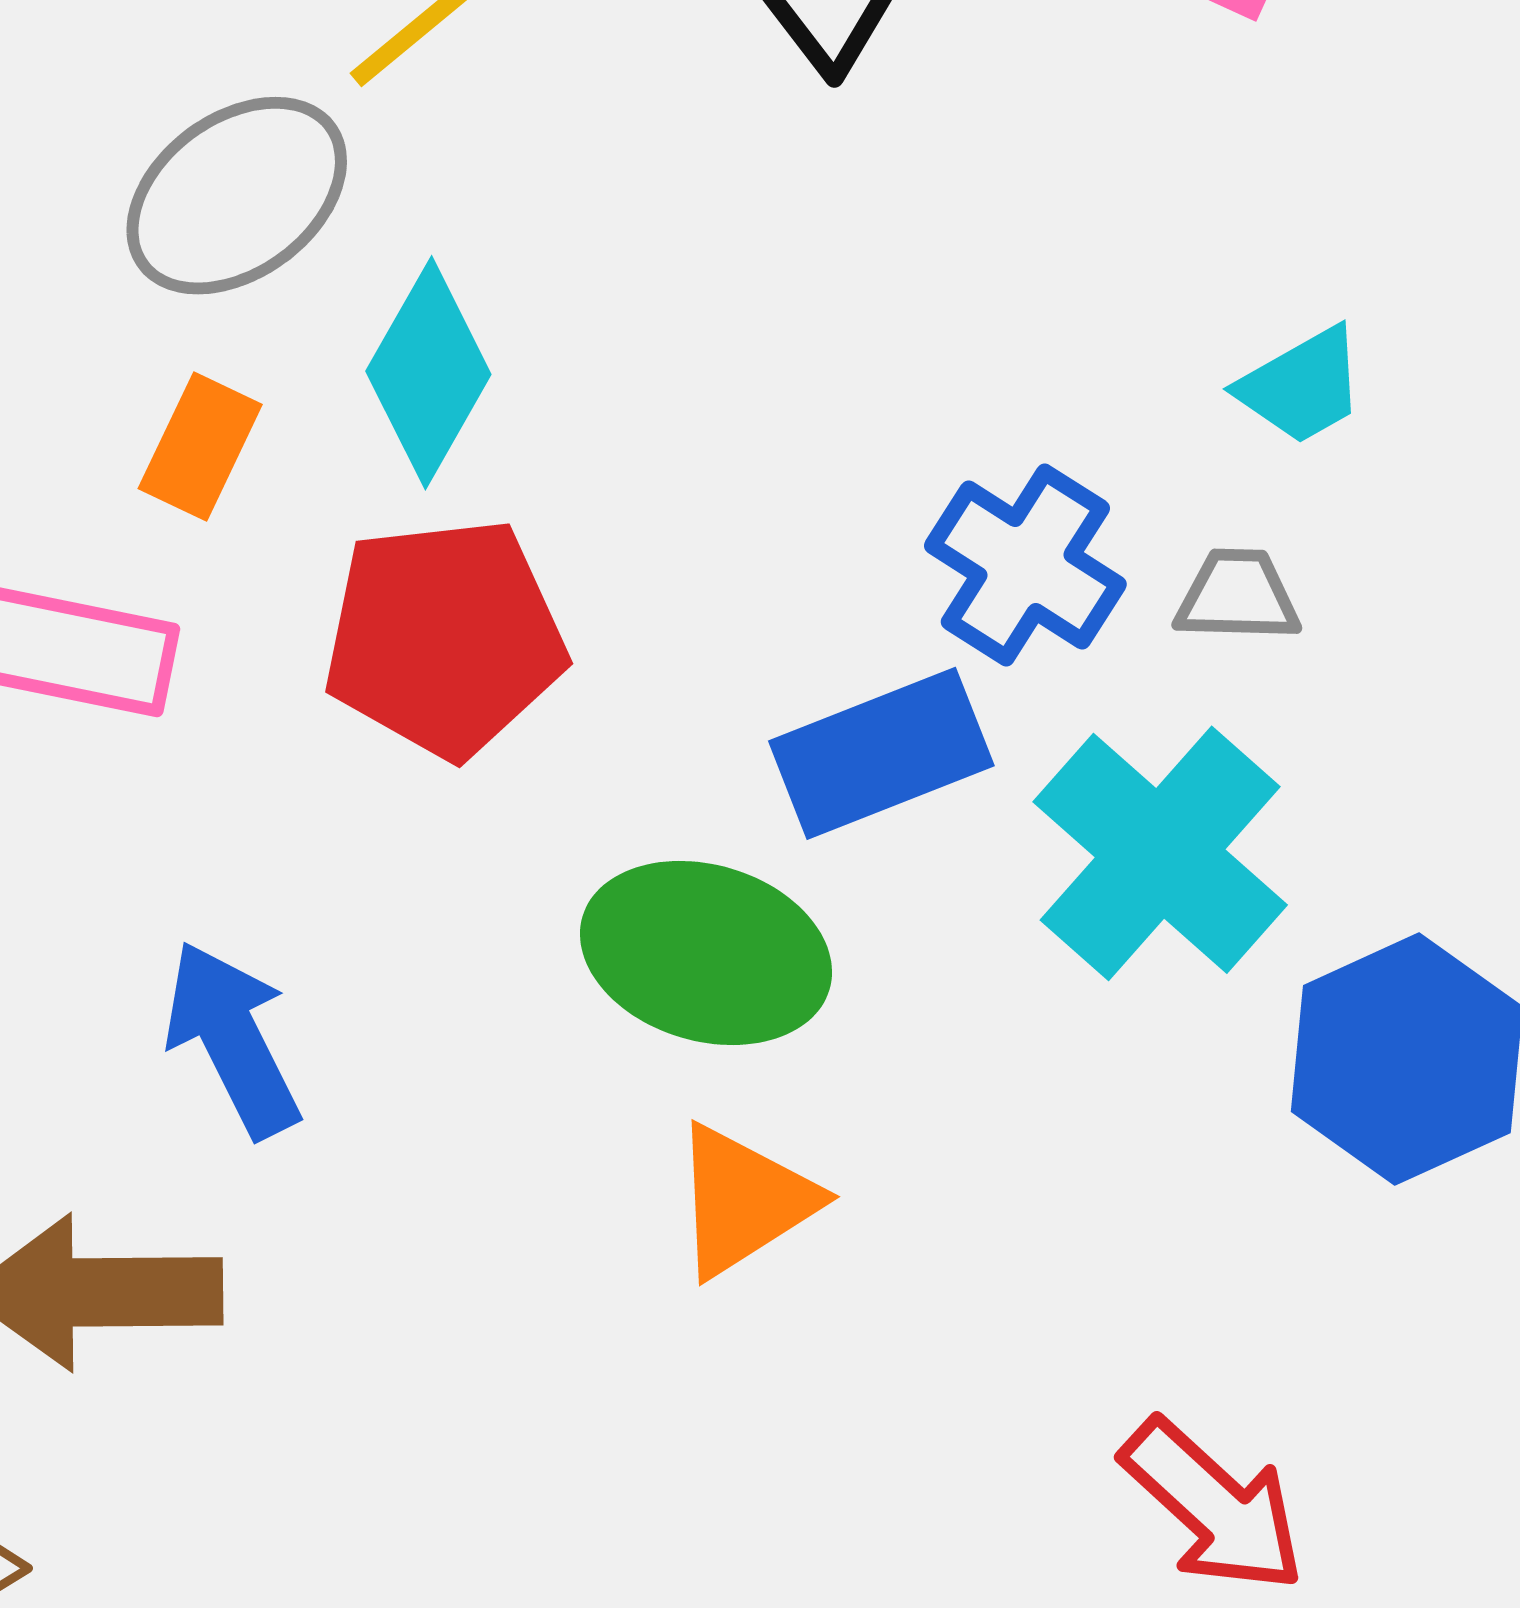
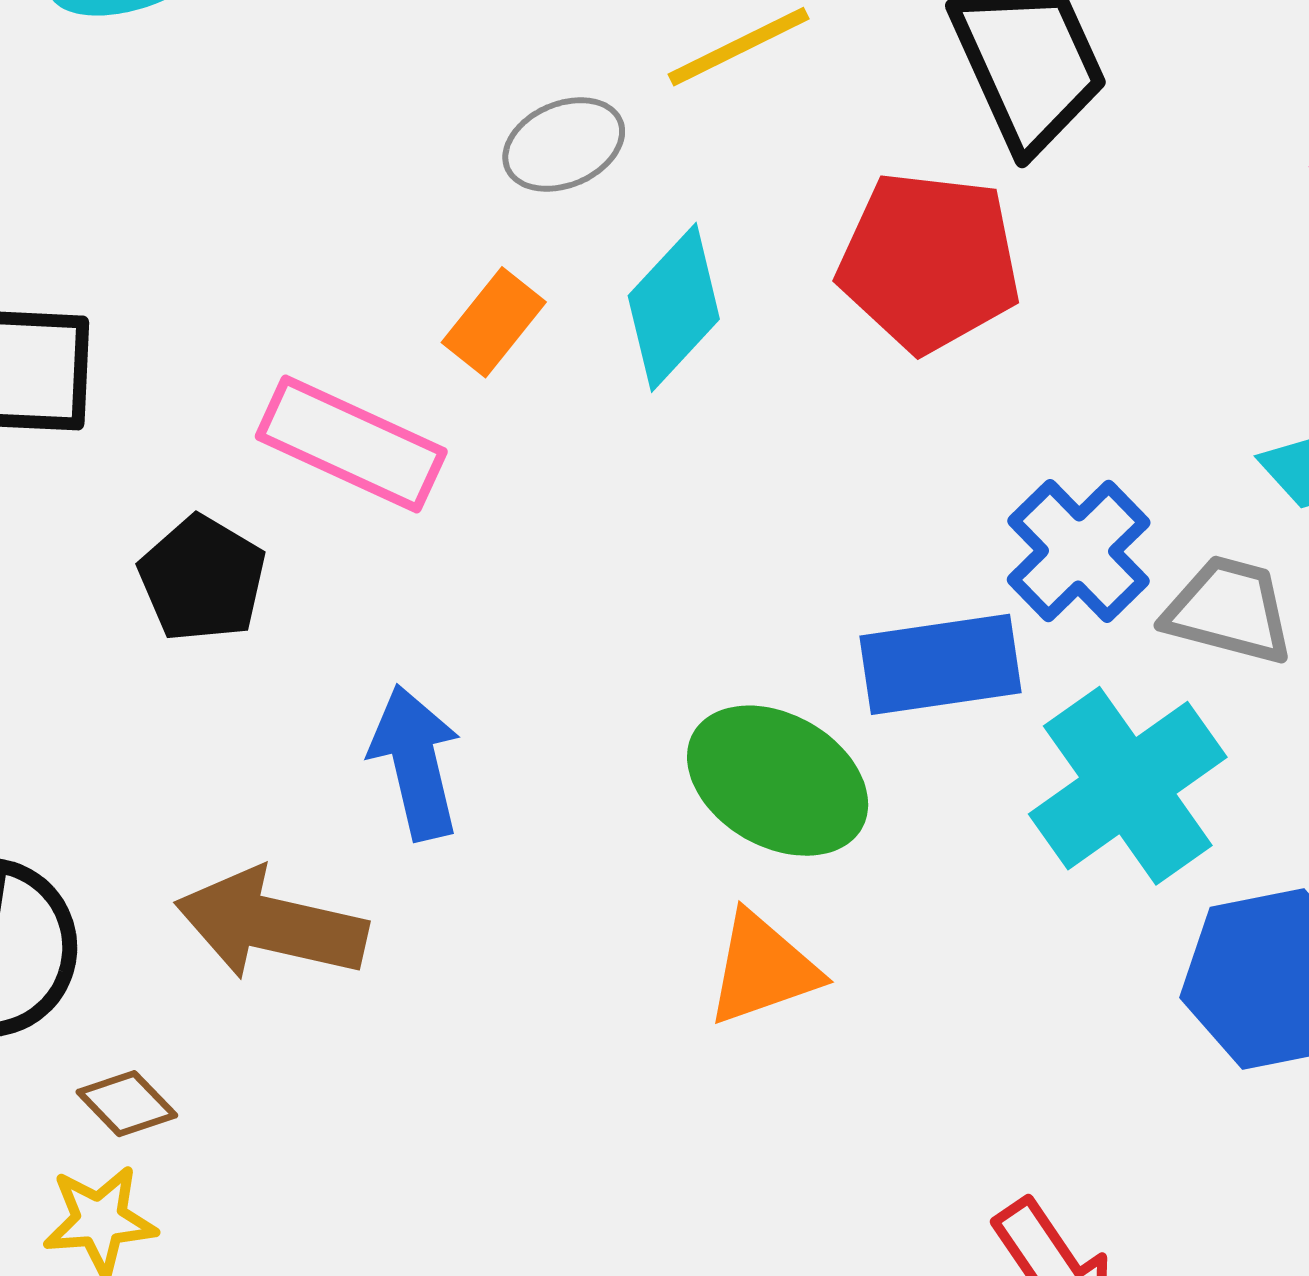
gray ellipse: (237, 196) -> (564, 144), size x0.7
gray trapezoid: (1237, 596) -> (1229, 610), size x1.4
red pentagon: (445, 638) -> (929, 262), moved

